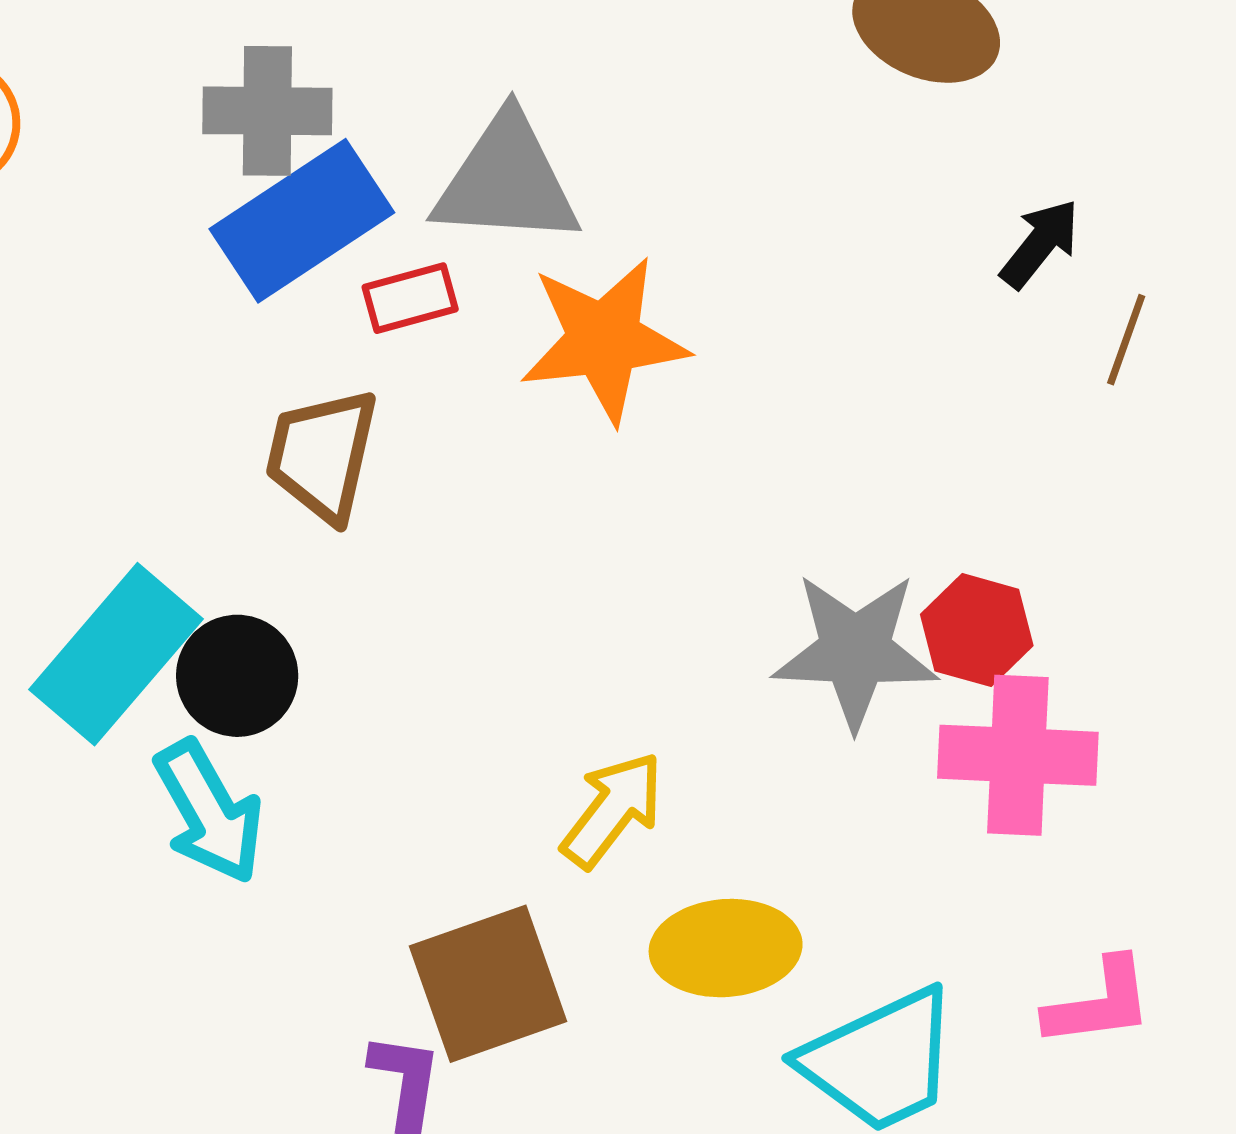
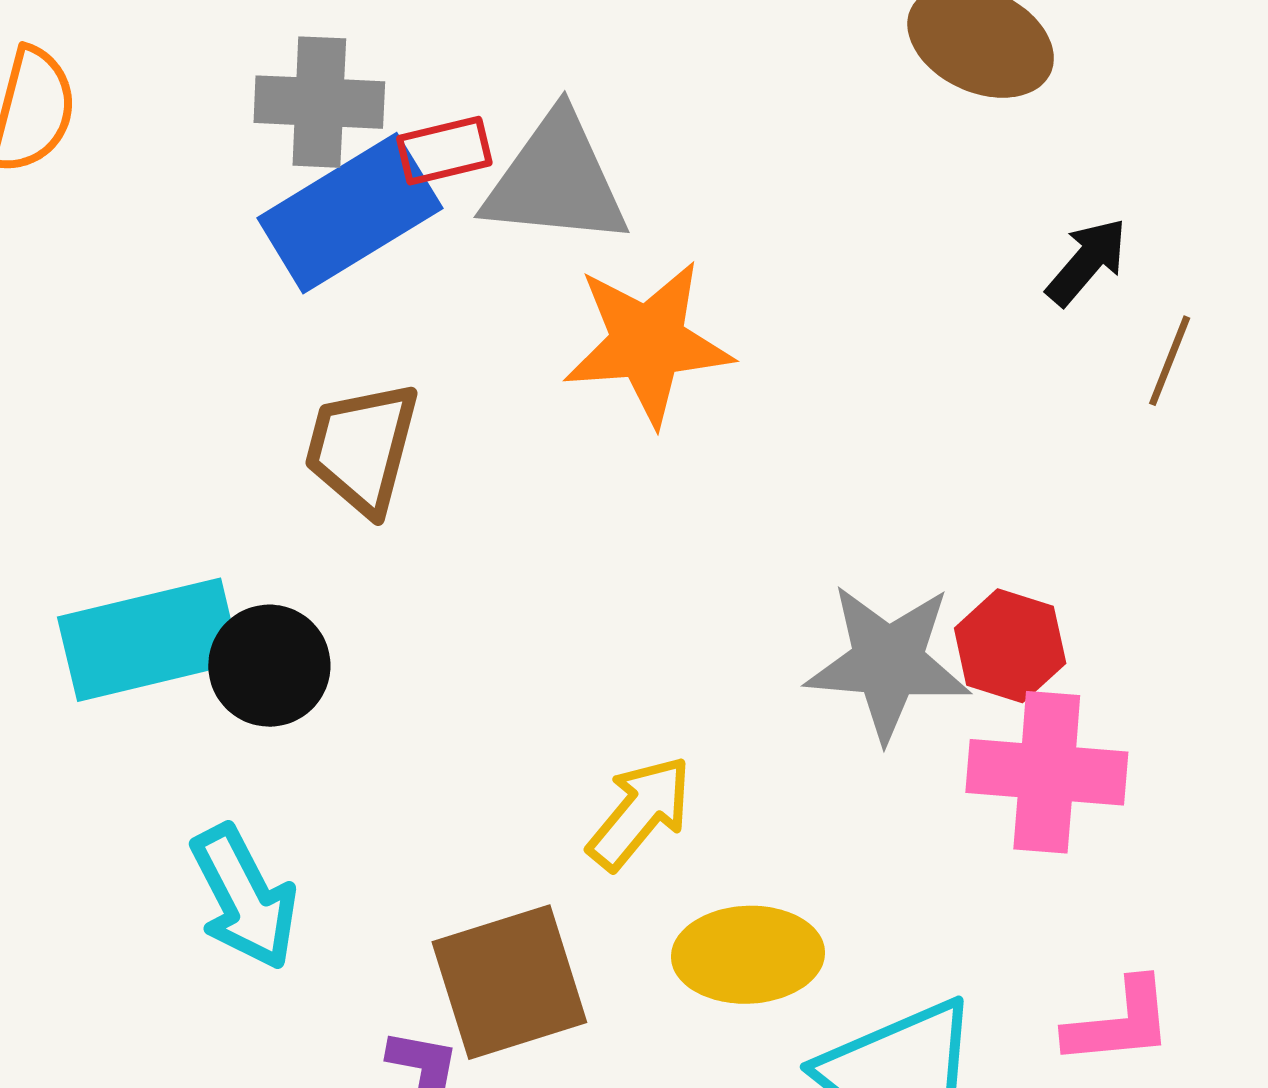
red rectangle: (410, 298) -> (444, 151), moved
cyan rectangle: (116, 654) -> (149, 640), turned 34
cyan arrow: (209, 812) -> (244, 897), moved

